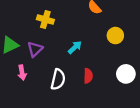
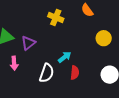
yellow cross: (45, 19) -> (56, 18), moved
cyan arrow: (75, 47) -> (65, 57), moved

